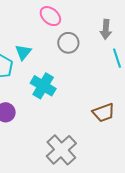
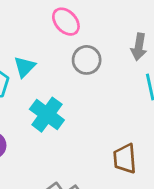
brown trapezoid: (104, 113) -> (125, 159), turned 100

